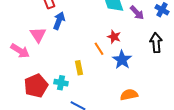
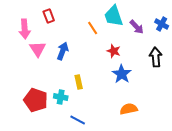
blue arrow: (59, 21) -> (63, 51), moved
orange line: (99, 49) -> (93, 28), moved
pink arrow: (20, 51) -> (25, 29), moved, turned 54
red pentagon: (36, 86) -> (36, 100), turned -30

